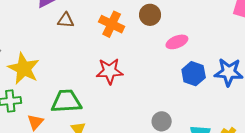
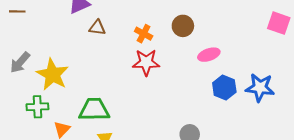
orange cross: (112, 24) -> (144, 34), size x0.7
red star: (110, 71) -> (146, 62), moved

